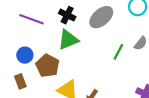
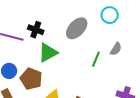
black cross: (67, 15) -> (36, 30), moved

